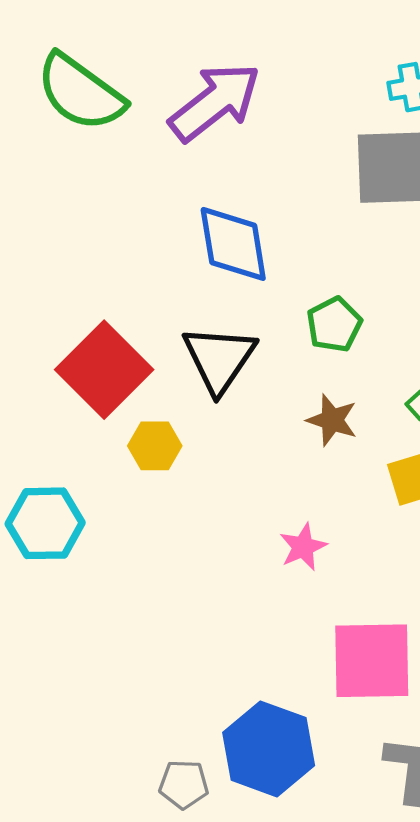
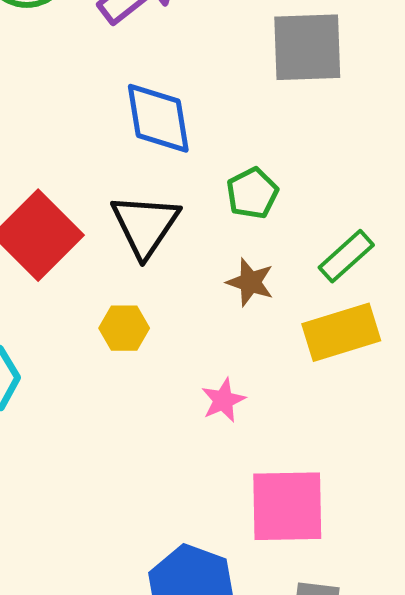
yellow hexagon: (155, 446) -> (124, 328), moved

